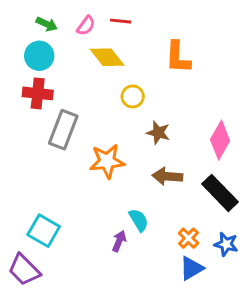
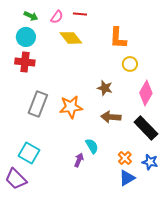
yellow circle: (133, 96) -> (130, 64), moved
gray rectangle: (63, 130) -> (38, 104), moved

